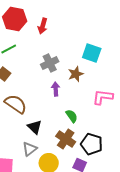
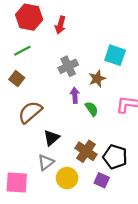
brown semicircle: (16, 104) -> (30, 112), turned -75
green semicircle: (72, 116) -> (92, 109), moved
black triangle: (35, 127) -> (51, 138), turned 35

